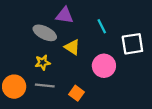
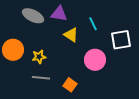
gray ellipse: (45, 33) -> (33, 16), moved
yellow triangle: (72, 47) -> (71, 35), moved
orange circle: (14, 87) -> (13, 50), moved

